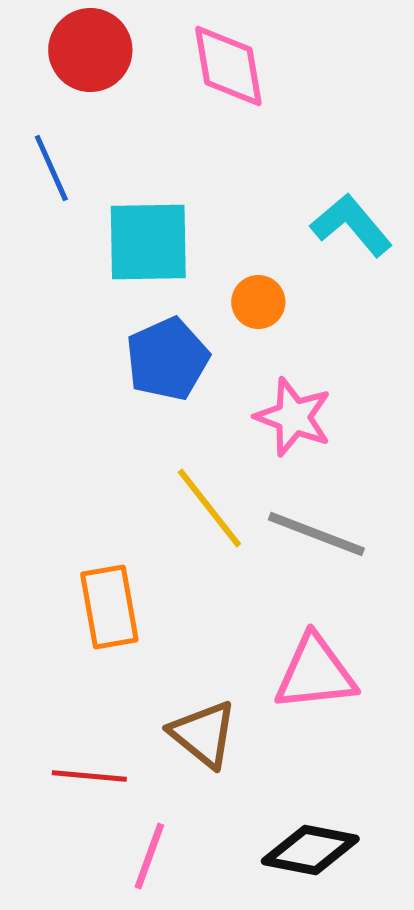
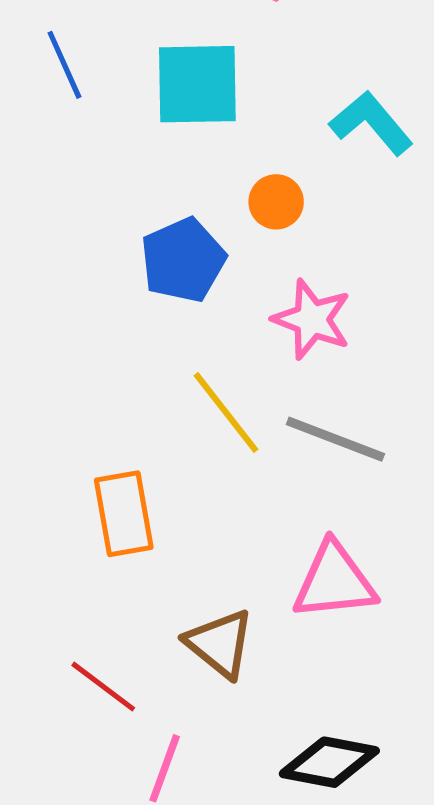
cyan square: (148, 242) -> (197, 84), moved
red line: (89, 776) -> (103, 687), turned 32

